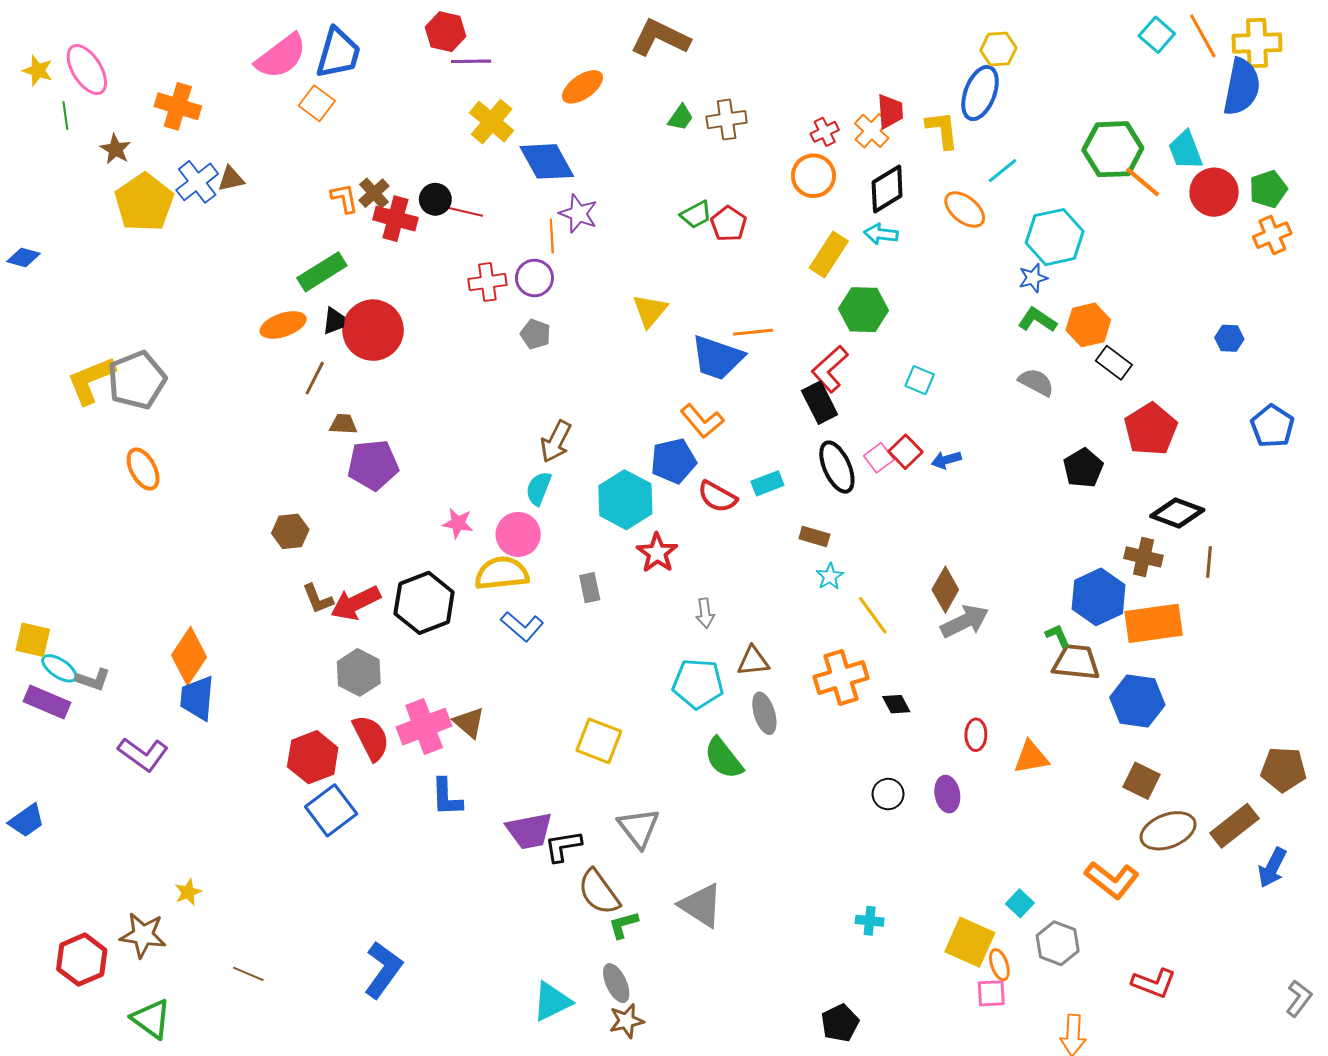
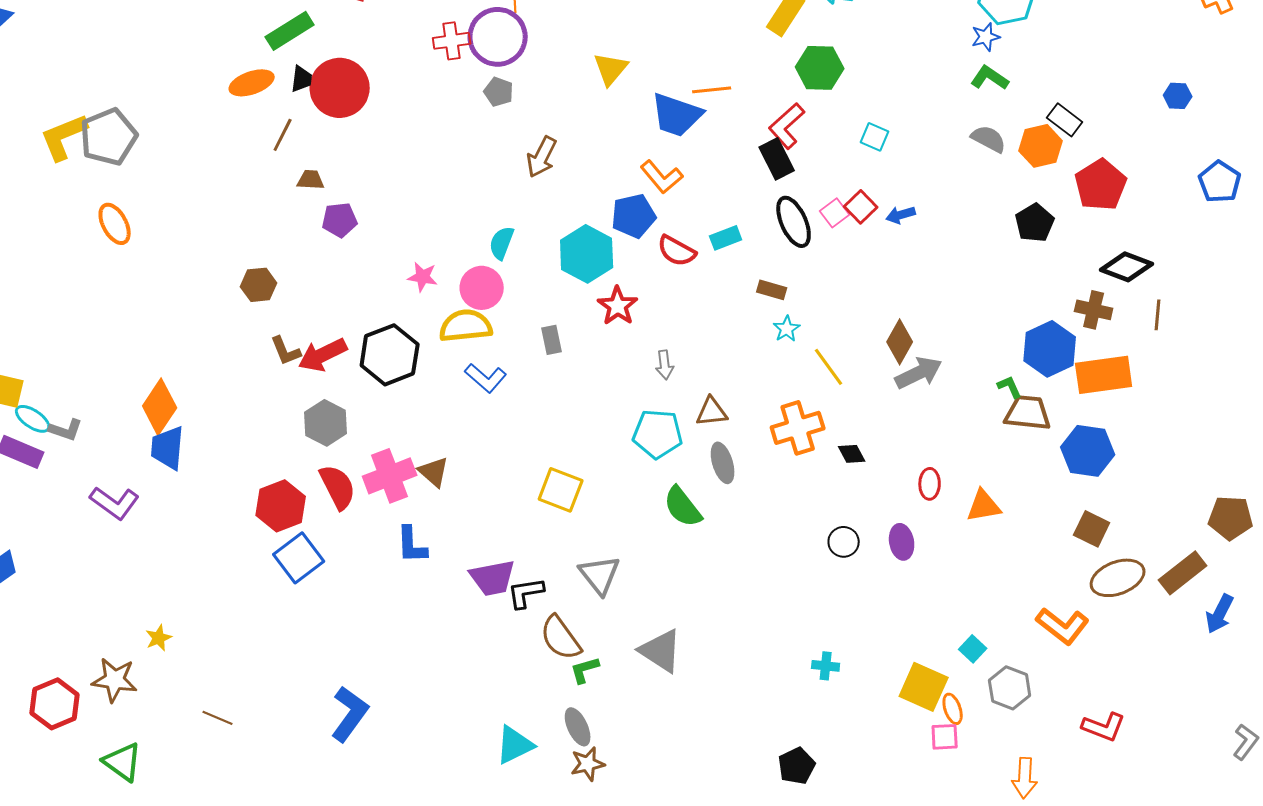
purple circle: (534, 278) -> (498, 37), size x1.6
orange hexagon: (1088, 325) -> (1041, 146), moved
brown arrow: (556, 441) -> (542, 157), moved
purple pentagon: (373, 465) -> (340, 220), size x0.7

